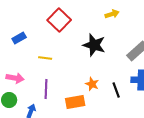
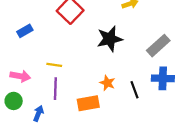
black star: (94, 45) -> (110, 39), turned -30
yellow line: (45, 58) -> (54, 65), moved

